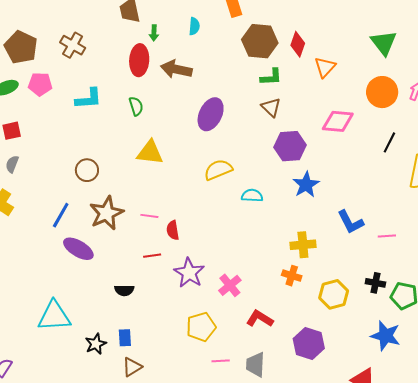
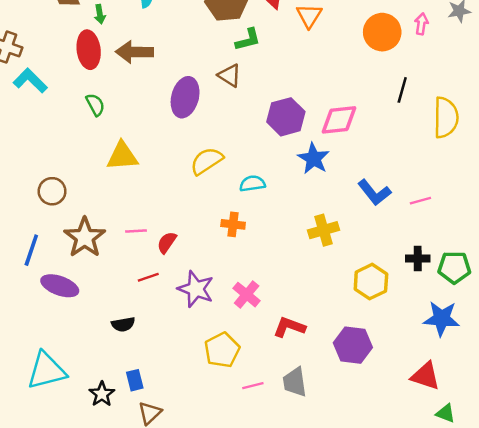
cyan L-shape: (89, 99) -> (30, 81), moved, turned -120
brown triangle: (271, 107) -> (230, 75), moved
pink diamond: (338, 121) -> (339, 120), moved
red semicircle: (173, 230) -> (167, 243), turned 54
orange cross: (292, 276) -> (233, 224), moved

